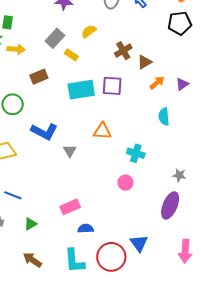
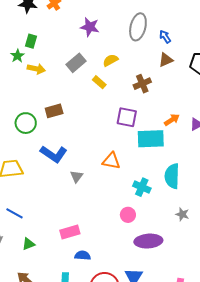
yellow rectangle: (71, 55) -> (99, 82), moved
brown triangle: (145, 62) -> (166, 60), moved
brown rectangle: (39, 77) -> (54, 111), moved
cyan rectangle: (81, 90) -> (151, 139), moved
cyan semicircle: (164, 117) -> (172, 176), moved, size x1.4
purple ellipse: (170, 205) -> (148, 241), moved, turned 56

